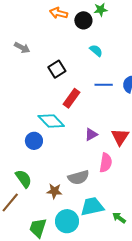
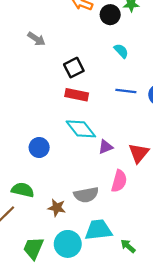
red rectangle: (72, 98) -> (77, 95), moved, turned 60
cyan diamond: (51, 121) -> (81, 129), moved
green semicircle: (24, 179) -> (23, 190), turned -48

